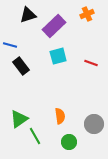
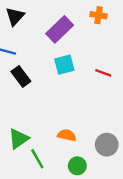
orange cross: (87, 14) -> (98, 15), turned 32
black triangle: (28, 15) -> (15, 16), moved, turned -30
orange semicircle: (60, 116) -> (67, 135), turned -70

